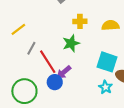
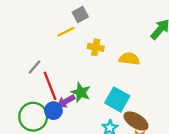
yellow line: (18, 29) -> (66, 32), moved
green star: (71, 43) -> (81, 92), moved, turned 30
green circle: (24, 91) -> (33, 117), moved

